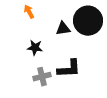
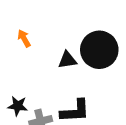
black star: (35, 48) -> (18, 106), moved

